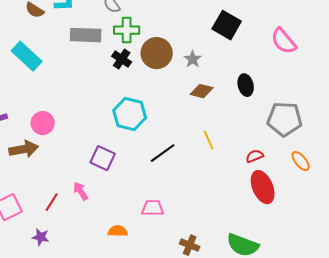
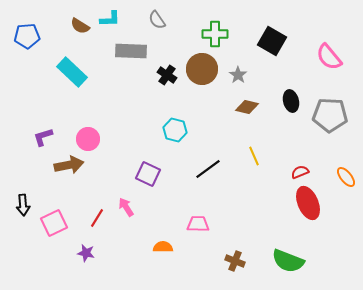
green cross: (127, 30) -> (215, 34), moved
cyan hexagon: (130, 114) -> (175, 130), size x0.7
gray pentagon: (285, 119) -> (330, 115), moved

